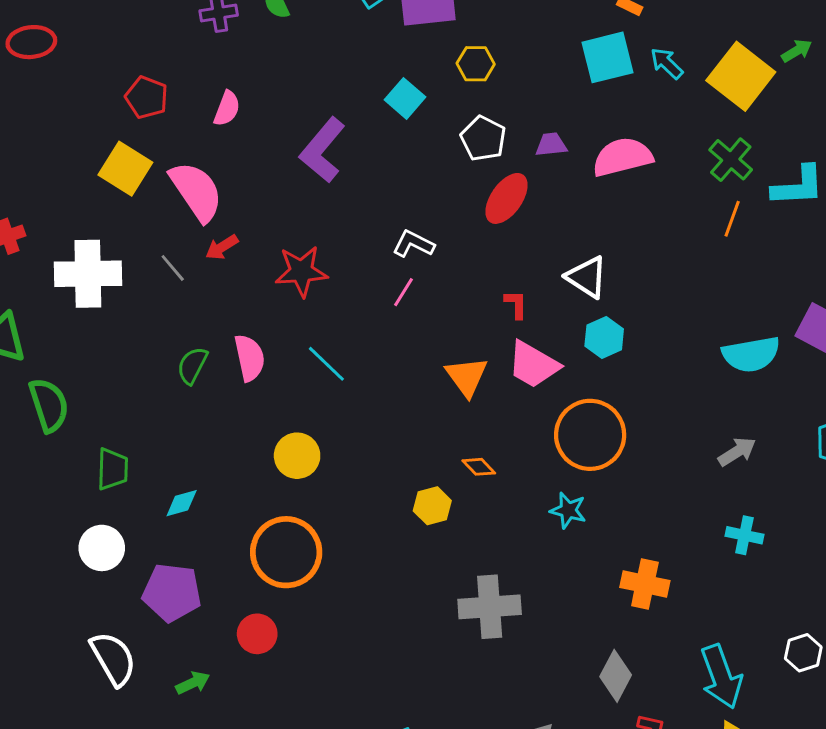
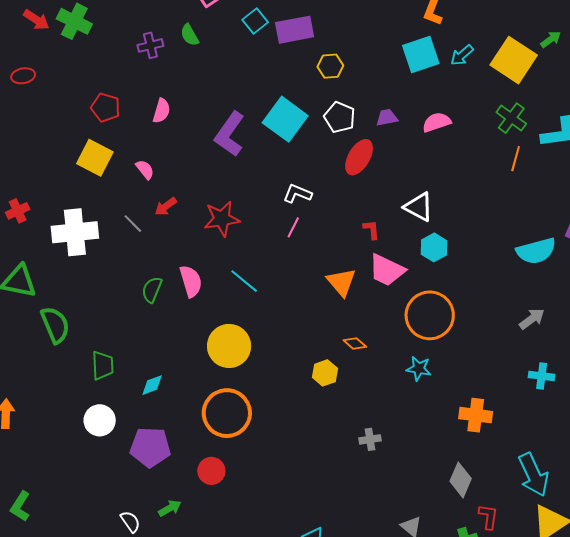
red ellipse: (31, 42) -> (23, 76), size x0.7
cyan arrow: (667, 63) -> (462, 55), turned -80
cyan square: (405, 98) -> (285, 119), moved, size x1.6
pink semicircle: (622, 157) -> (437, 122), size x0.7
pink semicircle: (196, 191) -> (145, 169), size x0.5
yellow circle: (297, 456) -> (229, 346), size x1.4
gray cross: (490, 607) -> (370, 439), size x0.5
white semicircle: (113, 659) -> (130, 522), moved, size x0.6

